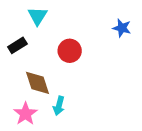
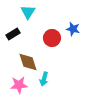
blue star: (122, 28) -> (73, 29), moved
pink star: (25, 114) -> (19, 85), turned 30

